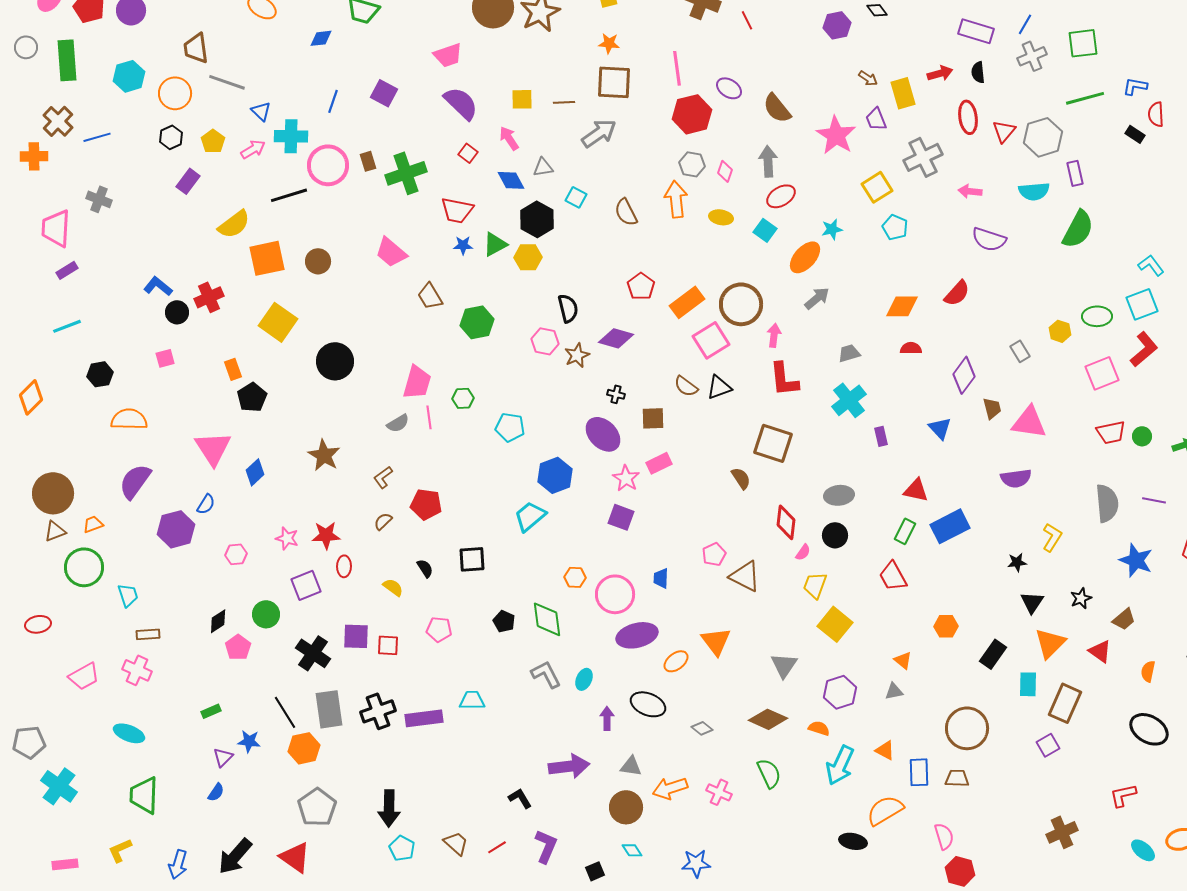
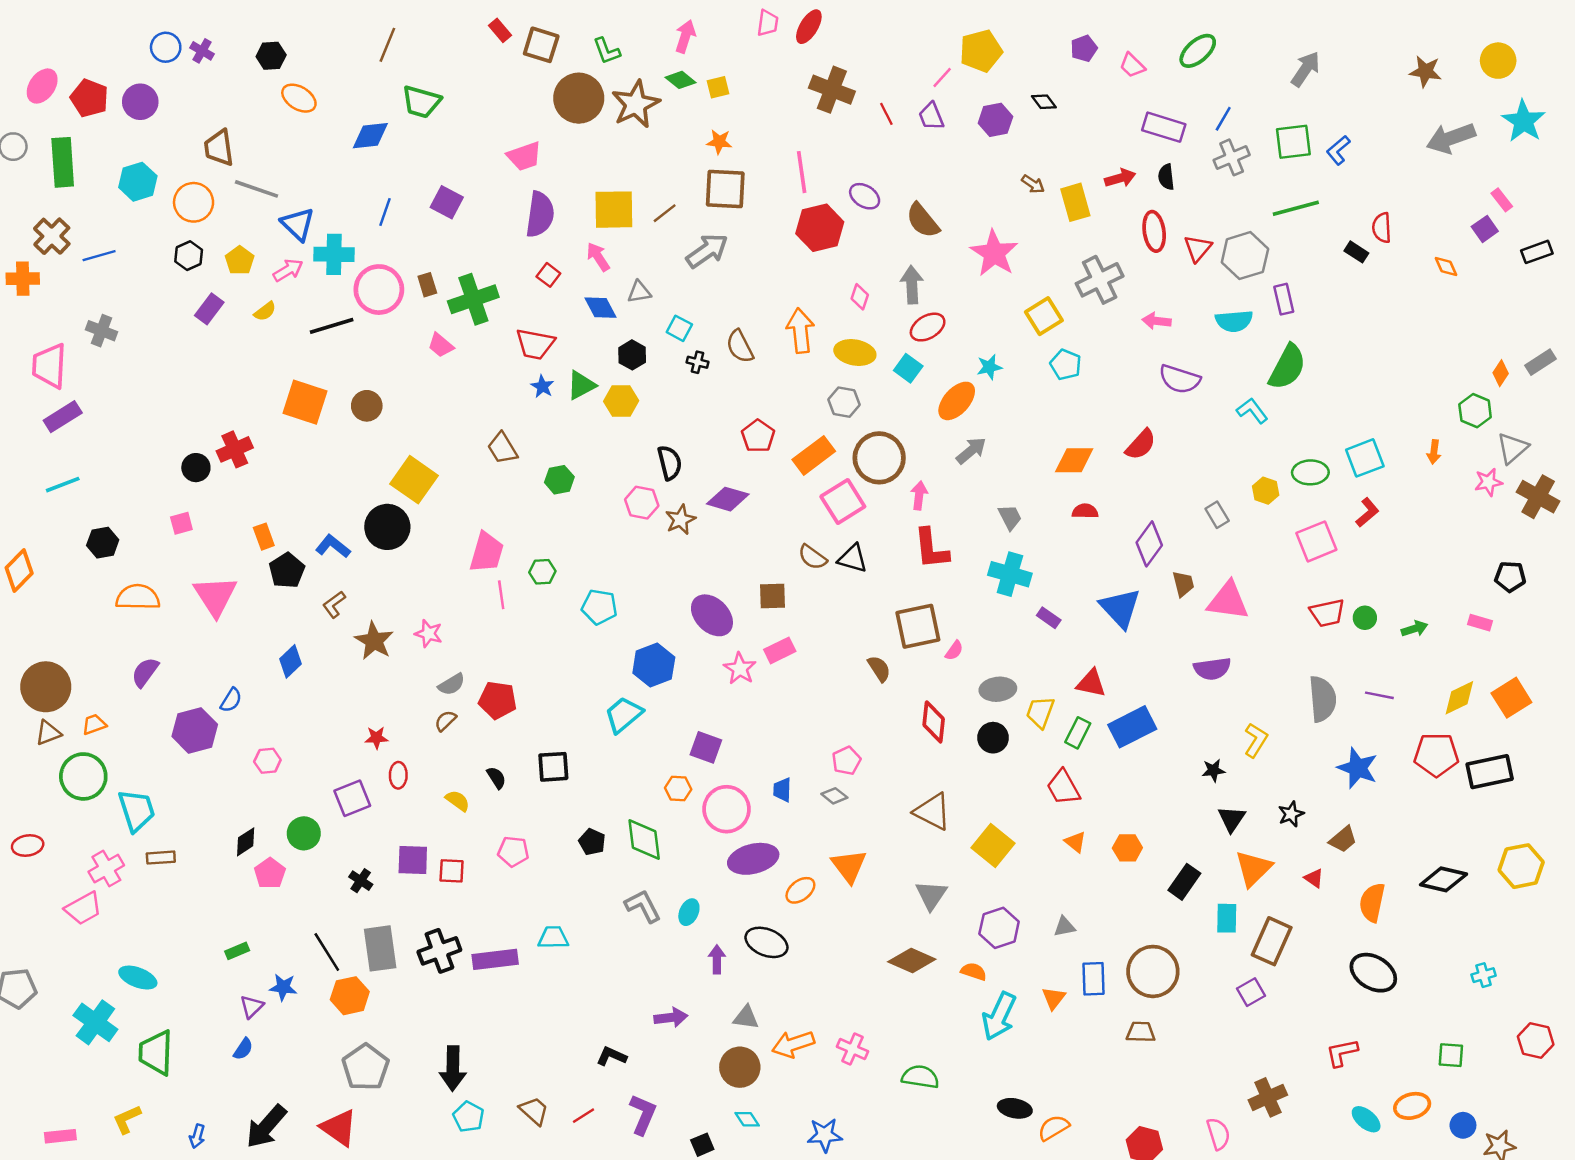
blue diamond: (321, 38) -> (370, 136), size x1.4
blue L-shape: (1135, 86) -> (1338, 150), moved, turned -50
yellow square: (522, 99) -> (614, 210), size x1.6
brown line: (564, 102) -> (665, 213), turned -35
purple semicircle: (461, 103) -> (540, 214), turned 54
blue triangle: (261, 111) -> (298, 224), size x1.4
purple trapezoid: (876, 119) -> (931, 116), moved
gray hexagon: (692, 164) -> (844, 402), moved
yellow ellipse: (721, 217) -> (855, 352), size x1.4
black hexagon: (537, 219) -> (632, 355), size x0.7
yellow semicircle: (234, 224) -> (265, 311), moved, size x0.6
blue star: (463, 245) -> (542, 386), turned 30
pink trapezoid: (391, 252) -> (441, 345), moved, size x0.7
orange square: (267, 258) -> (305, 402), turned 30
cyan L-shape: (1151, 265) -> (1252, 411), moved
purple rectangle: (67, 270) -> (63, 417), size x1.4
blue L-shape: (158, 286) -> (333, 546), moved
yellow square: (278, 322) -> (414, 480), moved
green hexagon: (477, 322) -> (559, 480), size x0.7
red L-shape: (1144, 349) -> (1367, 512), size x0.7
gray trapezoid: (849, 353) -> (1010, 517), turned 80
black triangle: (719, 387) -> (852, 558), turned 36
black cross: (616, 394) -> (697, 362), moved
cyan cross: (849, 400) -> (1010, 574), turned -36
gray semicircle: (398, 423) -> (452, 684), moved
blue triangle: (940, 428) -> (1120, 608), size x1.5
purple rectangle: (881, 436) -> (1049, 618), turned -42
brown square: (773, 443) -> (918, 626), turned -30
pink triangle: (213, 448) -> (215, 596), moved
brown L-shape: (383, 477) -> (334, 604), moved
purple semicircle: (135, 481) -> (145, 672), size x0.7
purple square: (621, 517) -> (706, 747), moved
red star: (326, 535) -> (376, 738), size x0.7
pink star: (287, 538) -> (429, 634), moved
pink semicircle: (803, 552) -> (954, 650), moved
brown triangle: (745, 576) -> (932, 812), moved
yellow trapezoid: (815, 585) -> (1040, 712), moved
cyan trapezoid: (128, 595) -> (137, 810), size x1.5
red triangle: (1100, 651) -> (1314, 878), size x0.7
black cross: (313, 653) -> (361, 881), size x0.6
orange triangle: (903, 660) -> (1075, 842), moved
pink cross: (137, 670) -> (106, 869), moved, turned 36
orange semicircle: (1148, 671) -> (1372, 902), size x1.5
gray diamond: (702, 728) -> (834, 796), moved
orange triangle: (885, 750) -> (1054, 998), turned 40
purple arrow: (569, 766) -> (671, 1017), size x0.7
blue rectangle: (919, 772) -> (1094, 979), moved
green semicircle: (769, 773) -> (920, 1077), moved, turned -56
cyan cross: (59, 786) -> (95, 1022), moved
black L-shape: (520, 798) -> (611, 1056), turned -35
orange semicircle: (885, 810) -> (1054, 1128), moved, size x0.7
pink semicircle: (944, 836) -> (1218, 1134), moved
blue arrow: (178, 864) -> (197, 1136), size x0.7

